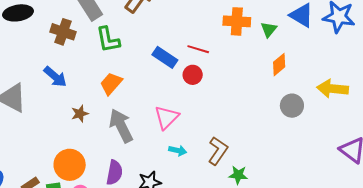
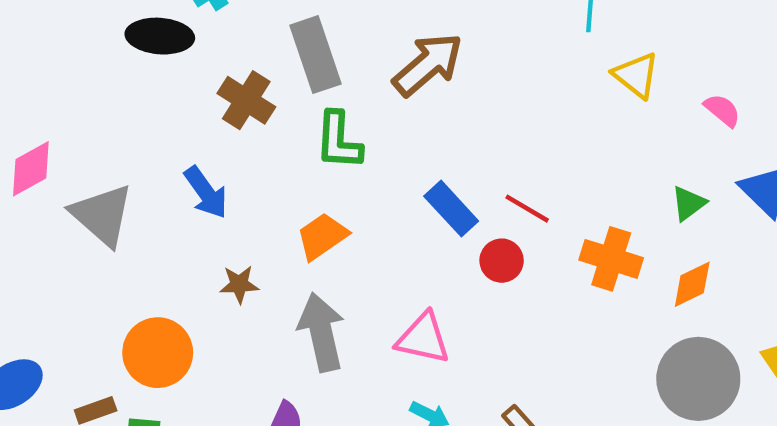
orange cross: (237, 21) -> (611, 259), moved
gray circle: (292, 106) -> (698, 379), size x1.6
pink triangle: (167, 117) -> (423, 338), turned 44
orange circle: (70, 165) -> (158, 353), moved

